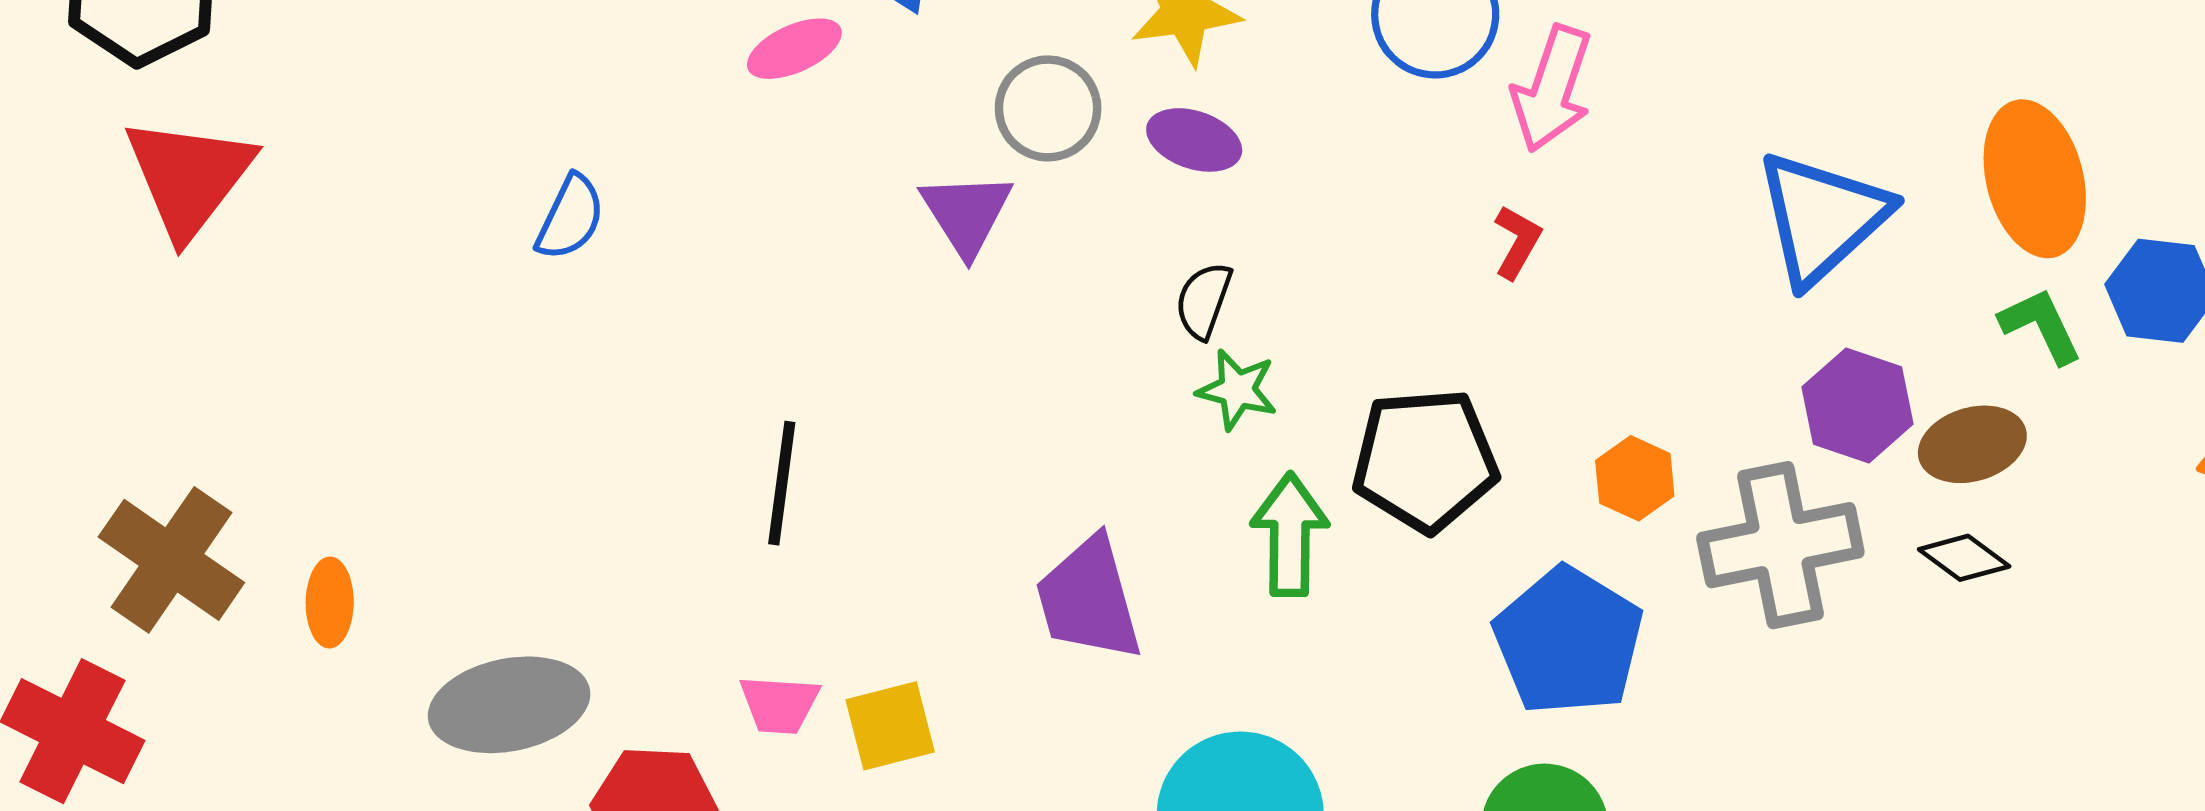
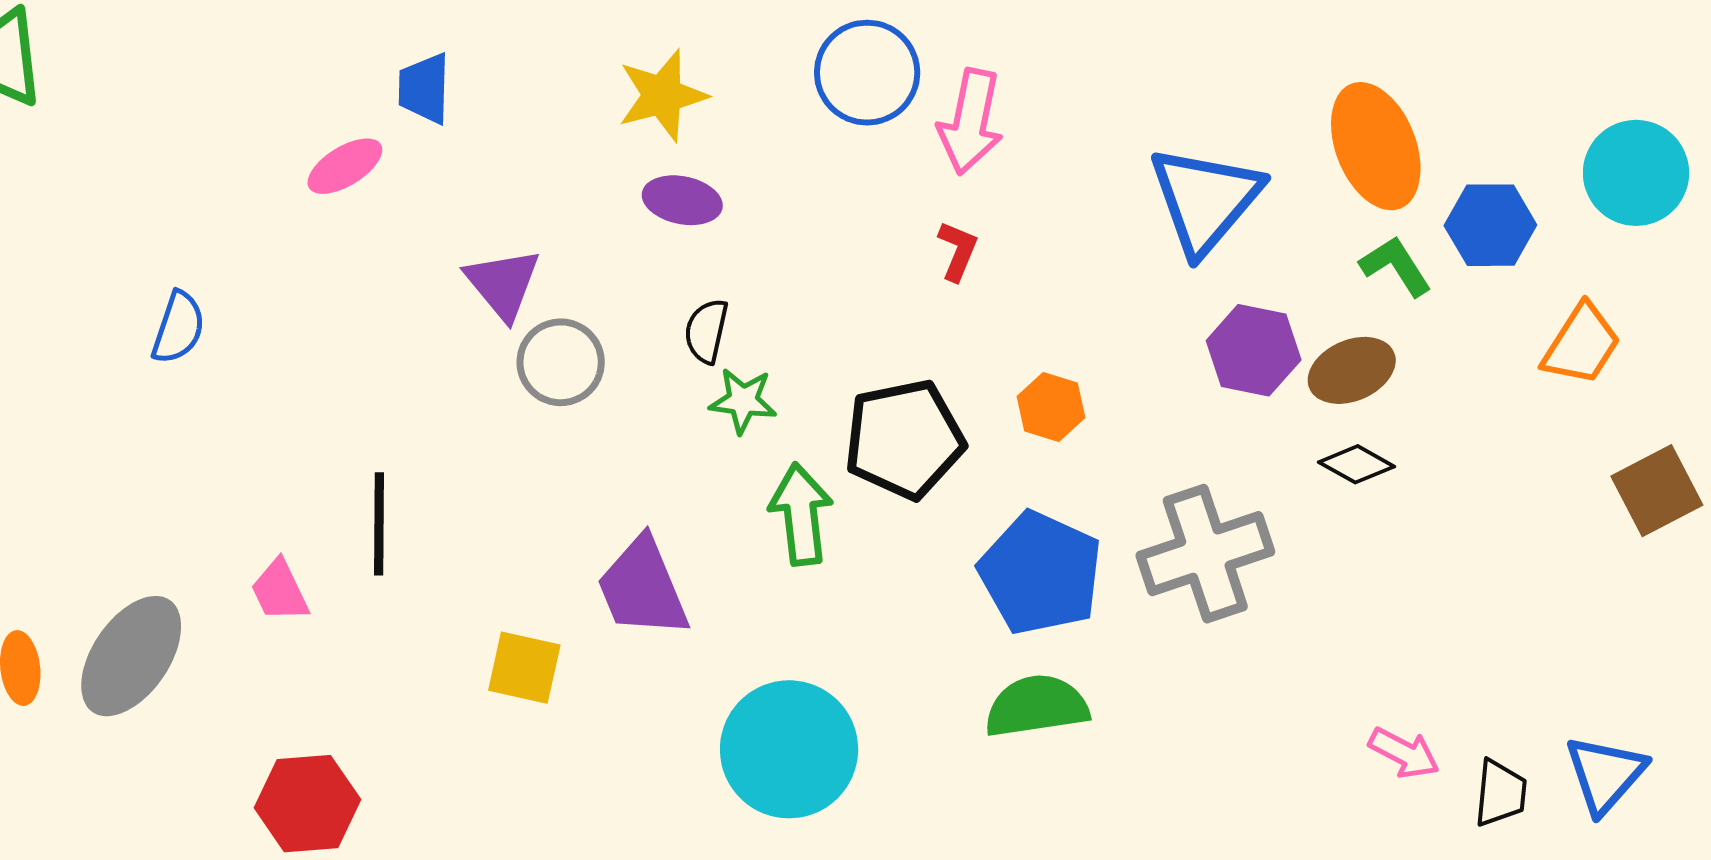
gray circle: (1048, 108) -> (561, 362), moved
orange hexagon: (1635, 478) -> (1051, 407), moved
gray cross: (1780, 545) -> (1205, 554), moved
pink trapezoid: (779, 704) -> (280, 591), moved, turned 68
gray ellipse: (509, 705) -> (131, 656), moved, turned -37
yellow square: (890, 726) -> (524, 668), moved, turned 34

